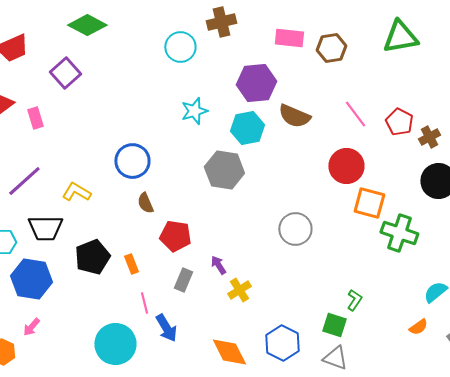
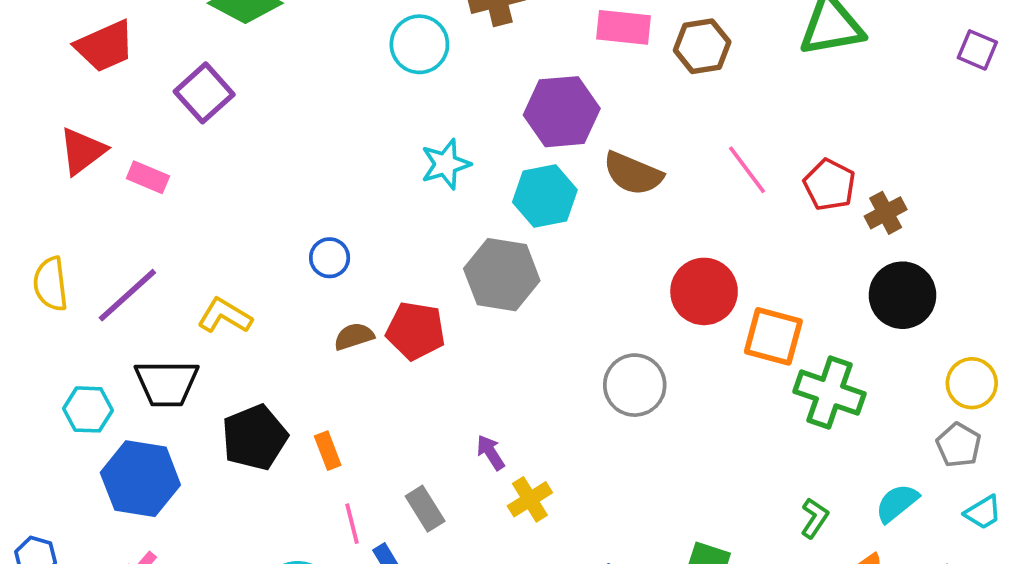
pink rectangle: (35, 118) -> (148, 177), turned -50
blue circle: (132, 161) -> (330, 258), size x0.6
red circle: (346, 166) -> (704, 291), moved
brown semicircle: (145, 203) -> (354, 336), turned 95
red pentagon: (175, 236) -> (416, 331), moved
gray rectangle: (183, 280) -> (425, 509), moved, turned -55
green L-shape: (354, 300) -> (814, 518), moved

